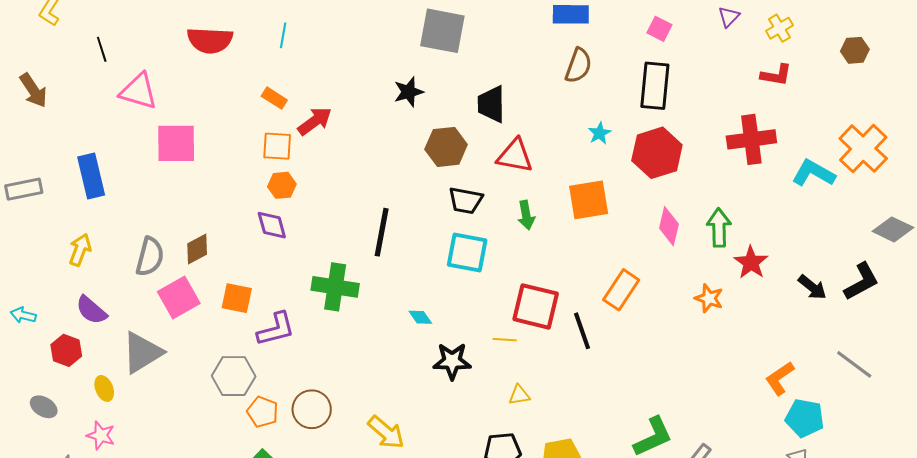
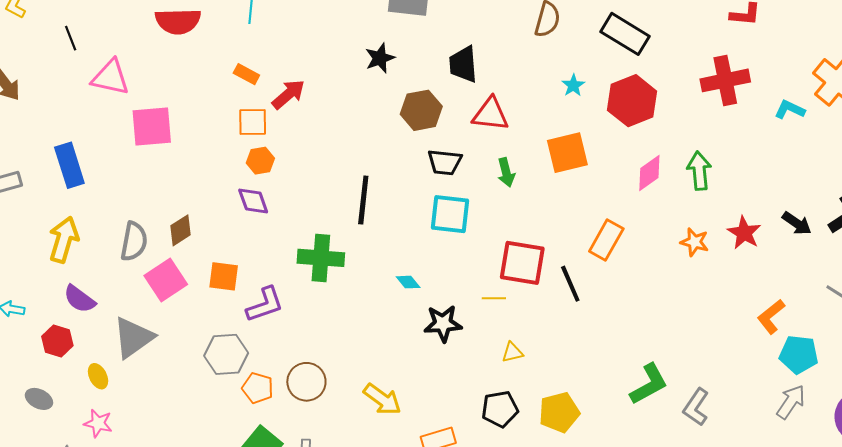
black rectangle: (655, 86) -> (625, 34), turned -60
cyan L-shape: (813, 173) -> (790, 110), size x0.7
pink diamond: (669, 226) -> (649, 173), turned 45
yellow arrow: (80, 250) -> (64, 240), size x1.4
red star: (751, 262) -> (744, 233), moved

